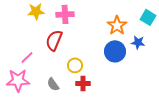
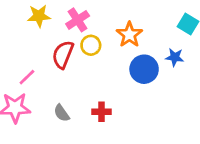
pink cross: (65, 14) -> (78, 20), turned -30
orange star: (117, 25) -> (129, 35), moved
yellow circle: (75, 65) -> (91, 45), moved

